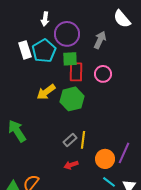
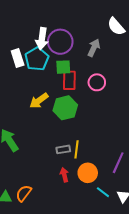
white arrow: (45, 19) -> (42, 39), moved, size x1.5
gray rectangle: (70, 140) -> (63, 149), turned 32
orange circle: (105, 159) -> (88, 173), moved
red arrow: (71, 165) -> (64, 175), turned 96

